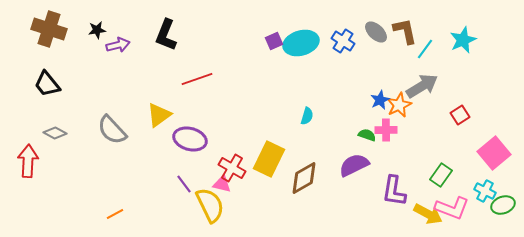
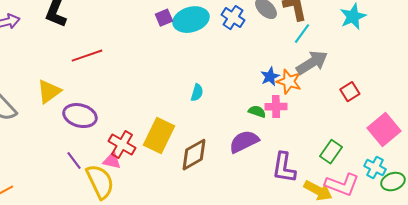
cyan line: (425, 49) -> (302, 34), moved
orange star: (399, 105) -> (289, 82), turned -30

